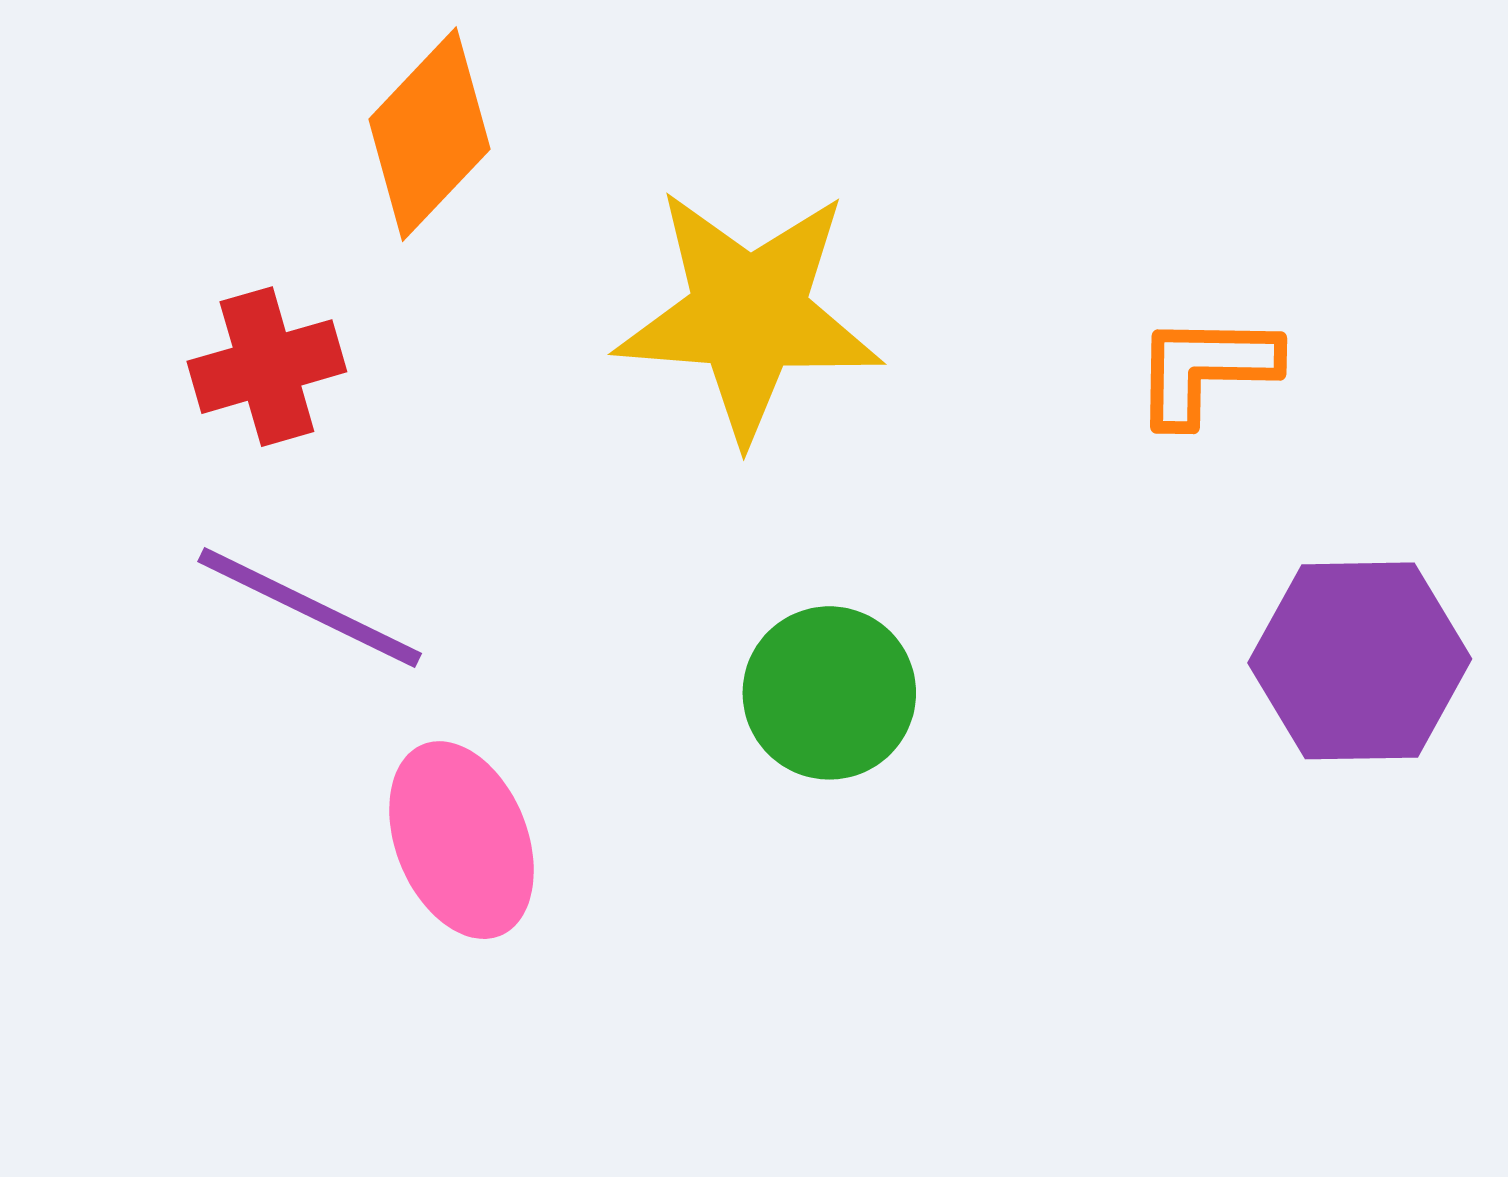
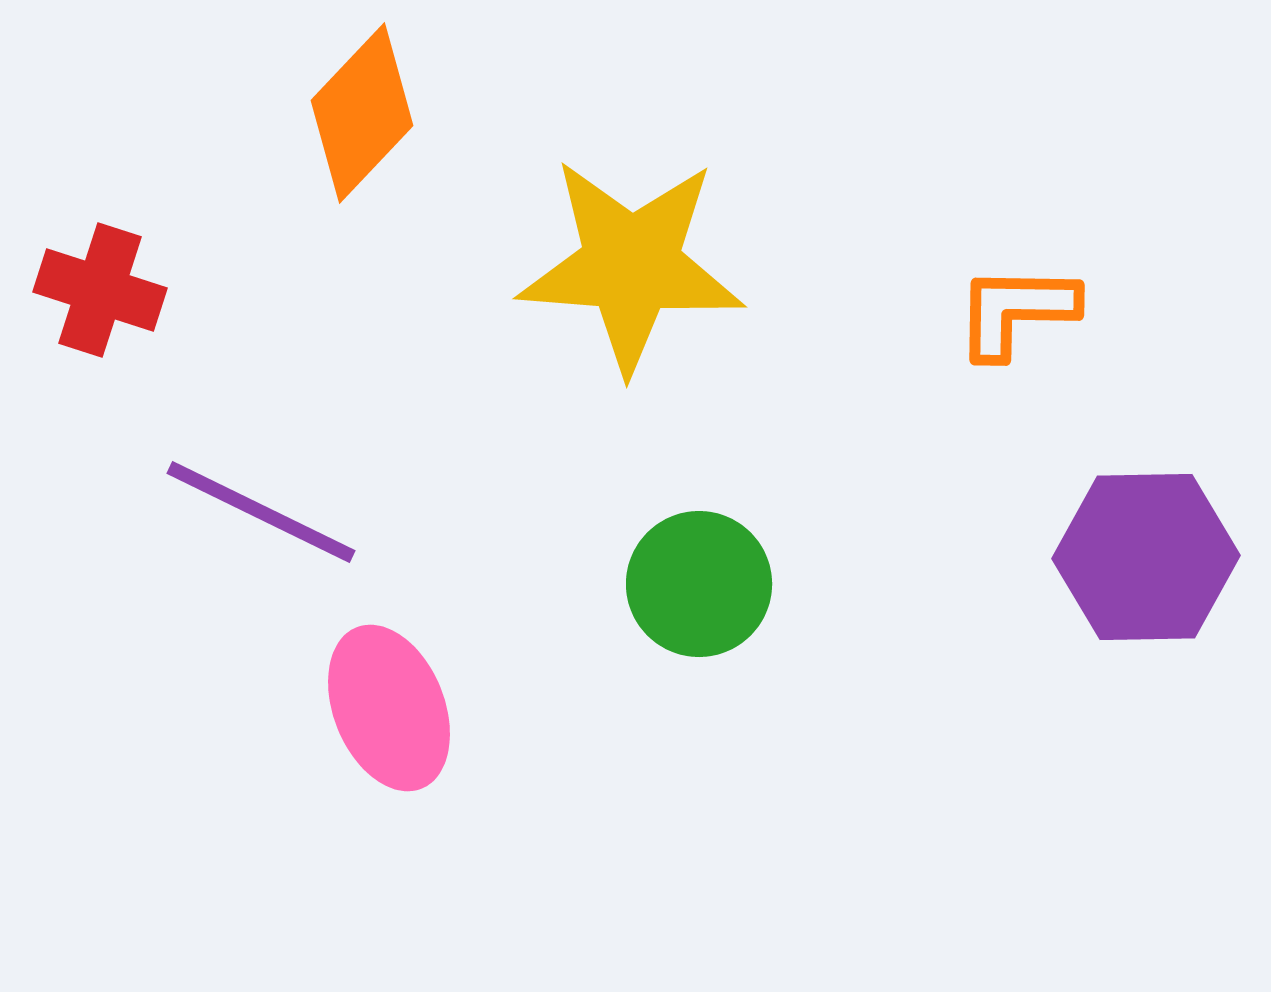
red cross: (267, 367) -> (100, 290), moved, turned 34

